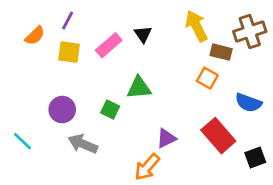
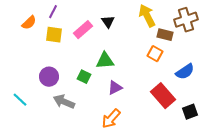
blue semicircle: (248, 103) -> (185, 72), turned -54
purple triangle: (166, 138) -> (115, 88), moved

